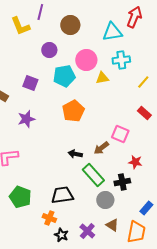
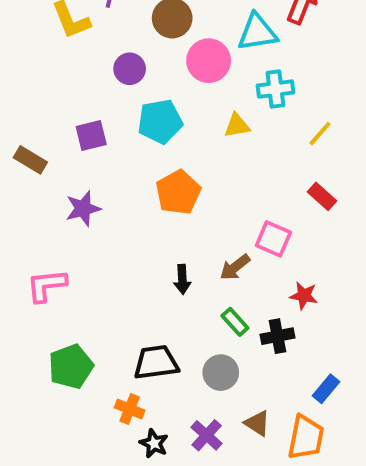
pink circle: (86, 60) -> (209, 61), moved
purple square: (30, 83) -> (91, 136), turned -35
black arrow: (75, 154) -> (182, 279), turned -104
green rectangle: (93, 175) -> (235, 322), moved, size x0.6
green pentagon: (20, 197) -> (71, 366), turned 30
gray circle: (105, 200) -> (221, 373), moved

